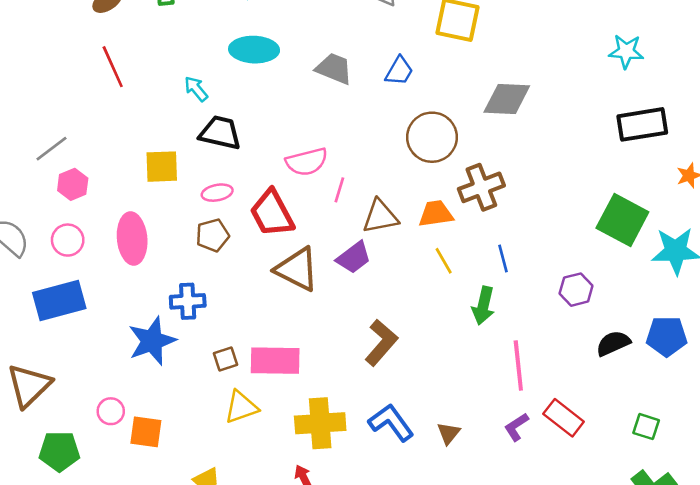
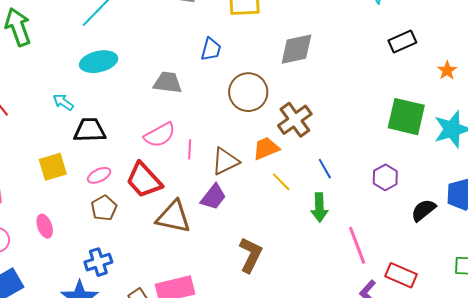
gray trapezoid: (334, 69) -> (168, 83), moved
black rectangle: (642, 124) -> (402, 42), size x0.7
pink ellipse: (132, 239) -> (45, 226), size x0.6

